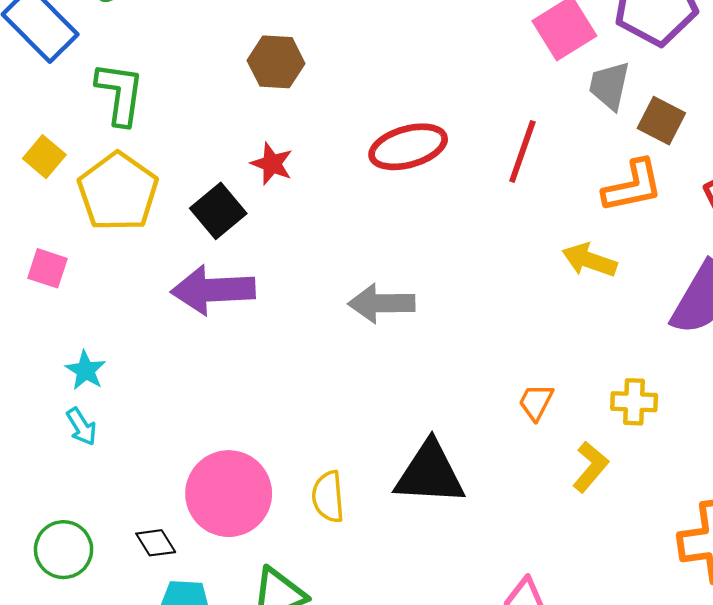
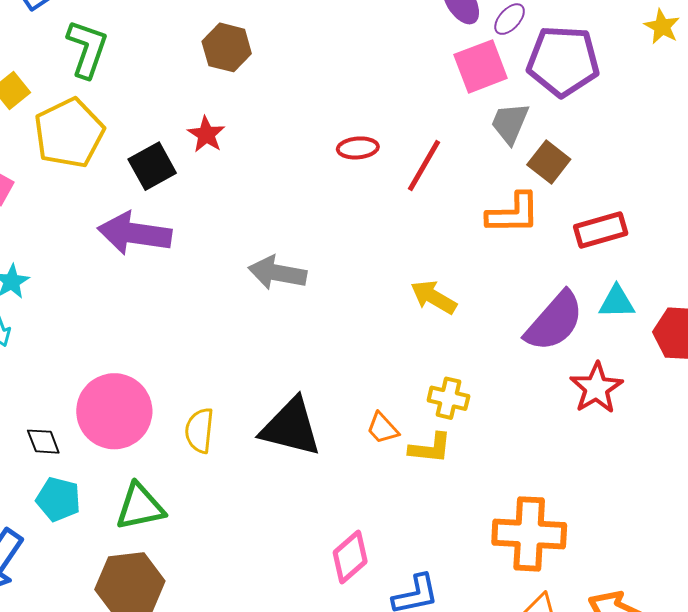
red ellipse: (408, 147) -> (358, 148), moved, size x0.6
yellow arrow: (589, 260) -> (434, 297), moved
orange trapezoid: (536, 402) -> (383, 428), moved, turned -81
yellow cross: (634, 402) -> (448, 398), moved
yellow L-shape: (590, 467) -> (430, 448), turned 45

